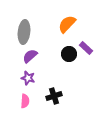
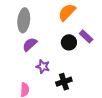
purple star: (28, 78) -> (43, 67), moved
black cross: (54, 96) -> (64, 82), moved

